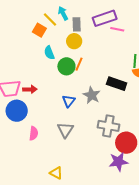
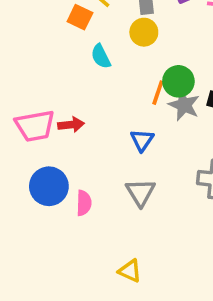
orange line: (79, 64) -> (158, 93), moved
green circle: (66, 66) -> (178, 81), moved
gray star: (92, 95) -> (184, 105), moved
blue circle: (17, 111) -> (49, 186), moved

